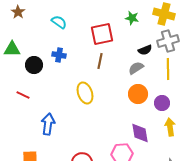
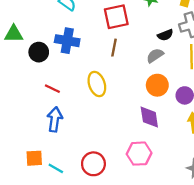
blue cross: (59, 55) -> (67, 41), size x1.5
red line: (23, 95) -> (52, 89), moved
purple diamond: (140, 133) -> (149, 117), moved

